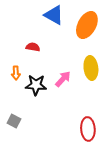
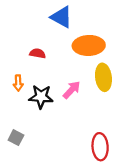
orange ellipse: (87, 25) -> (89, 45), moved, turned 60

